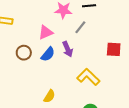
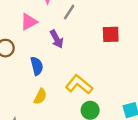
blue semicircle: (48, 54) -> (37, 66), moved, turned -49
yellow L-shape: (88, 77) -> (79, 85), moved

